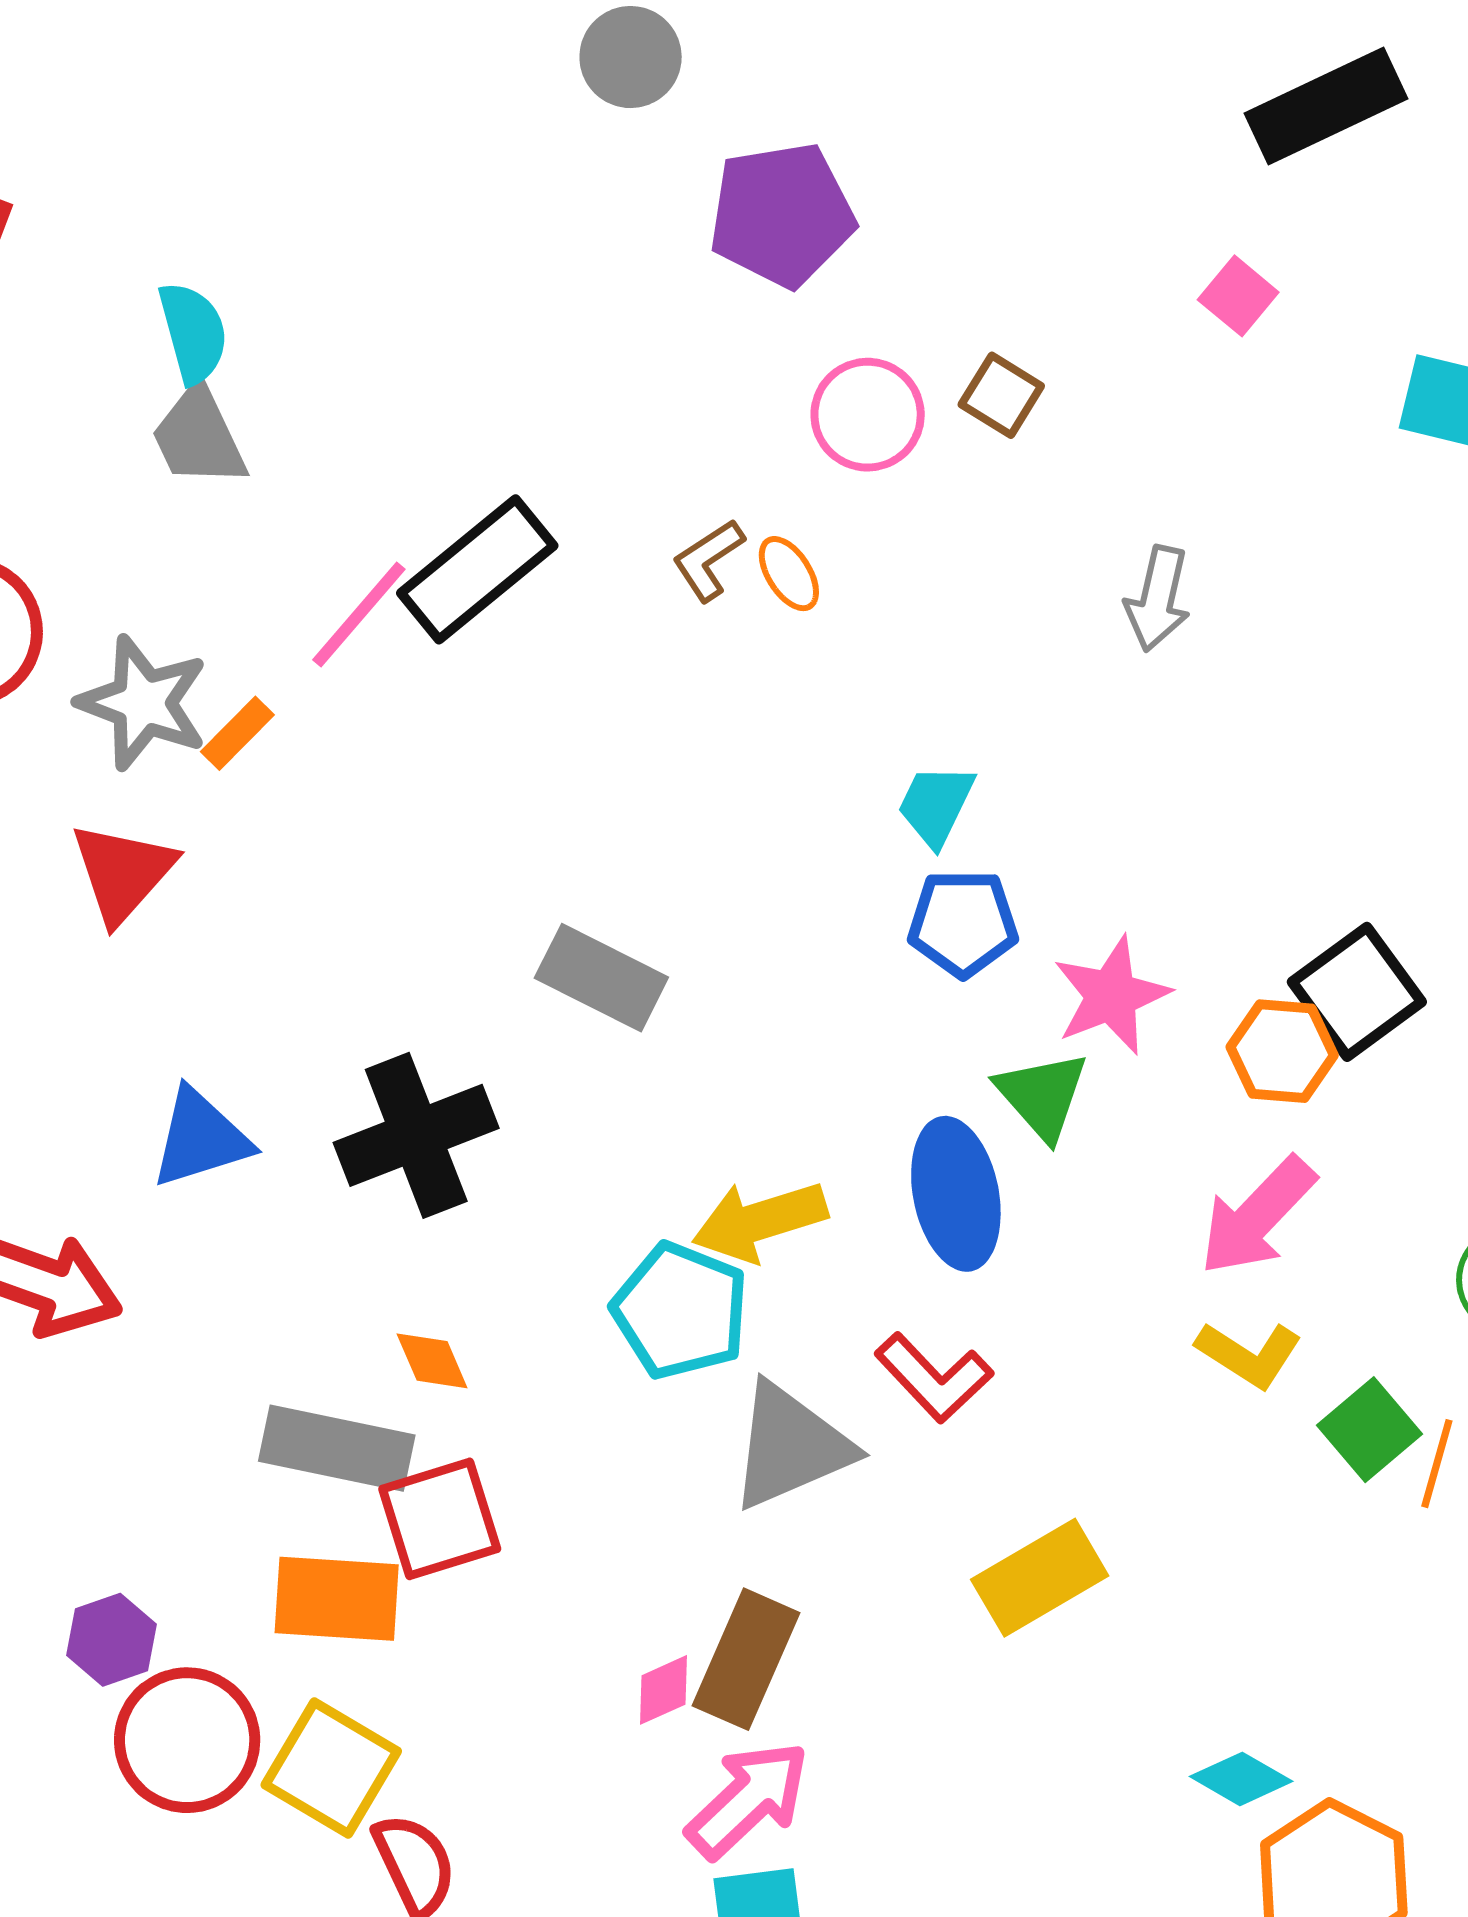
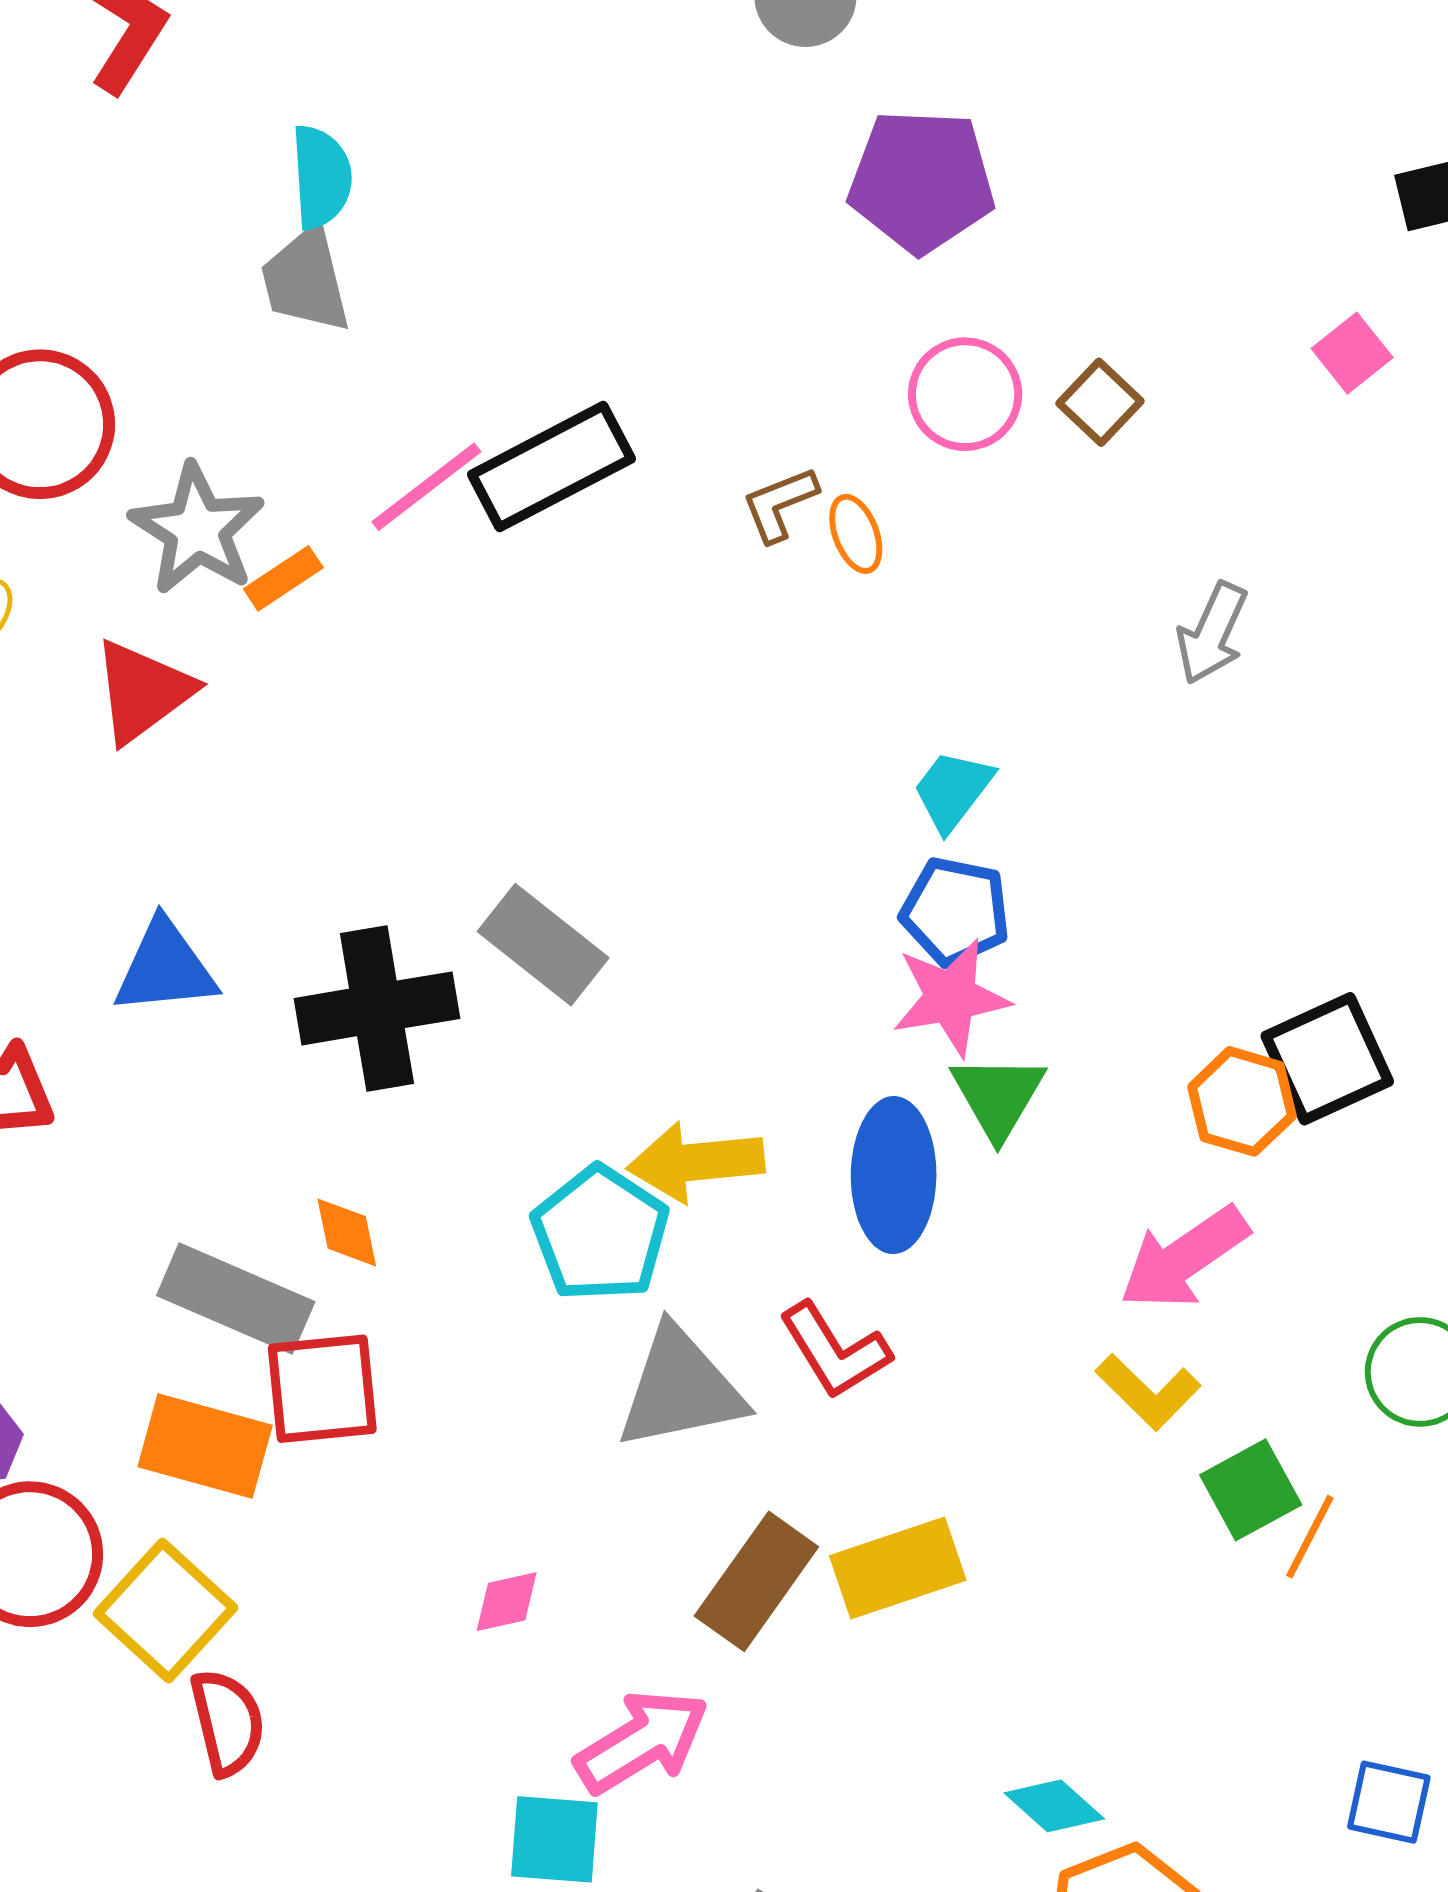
gray rectangle: (601, 978) -> (543, 945), moved
pink star: (1111, 996) -> (951, 997), moved
brown rectangle: (746, 1659) -> (756, 1581), moved
pink arrow: (748, 1800) -> (642, 1742), moved

